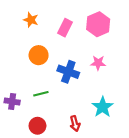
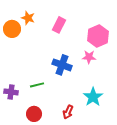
pink hexagon: (98, 24) -> (98, 36), moved
orange circle: (39, 55) -> (12, 29), moved
red arrow: (75, 124) -> (68, 112), turned 40

